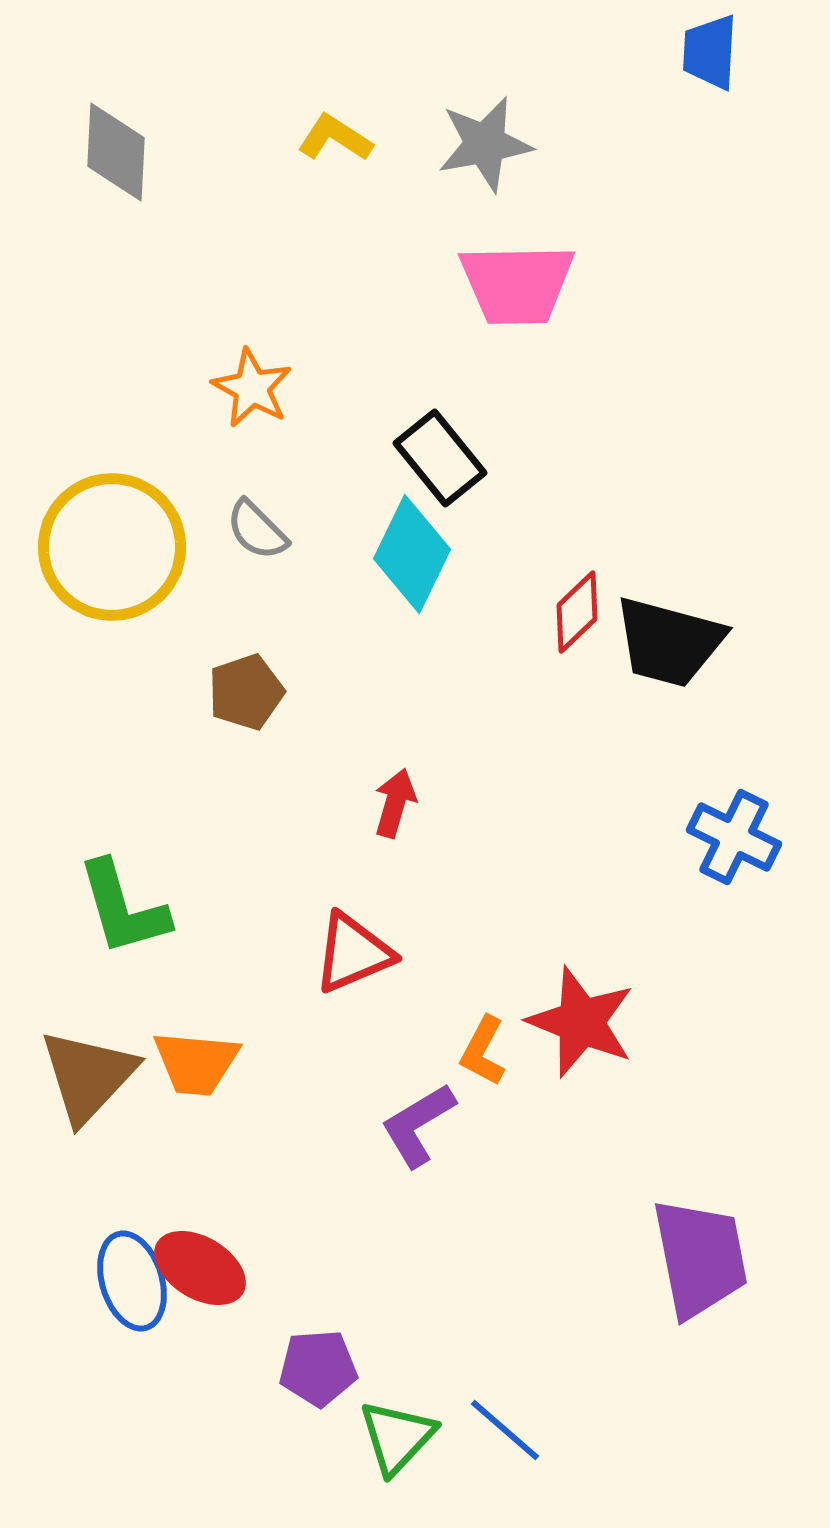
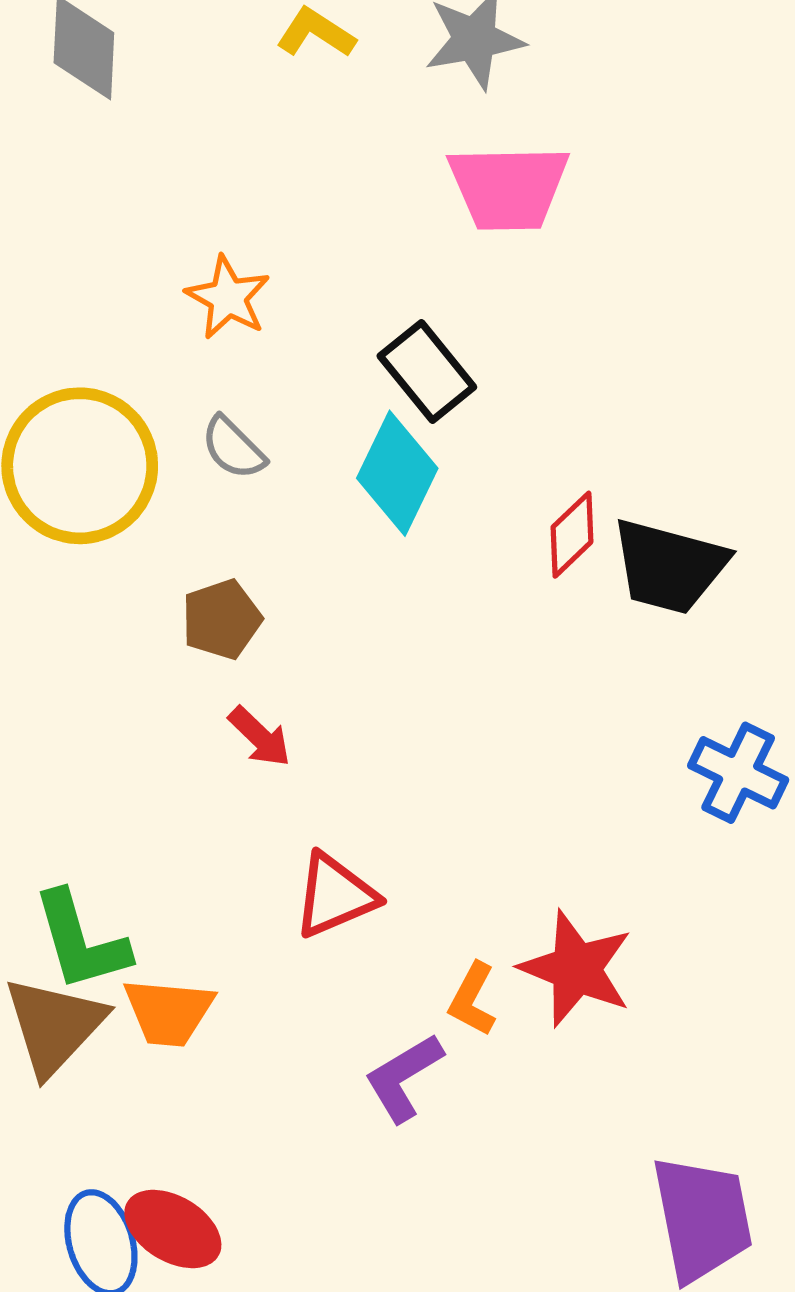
red arrow: (395, 803) -> (260, 737), moved, turned 118
green L-shape: (123, 908) -> (81, 941), moved

